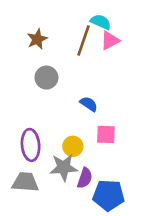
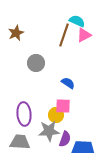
brown star: (37, 39) -> (16, 33), moved
pink square: (106, 134) -> (63, 106), moved

